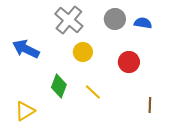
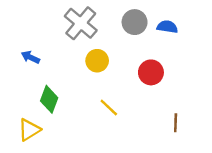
blue arrow: (26, 49) -> (30, 57), size x0.6
green diamond: (59, 86) -> (49, 99), moved

